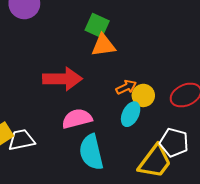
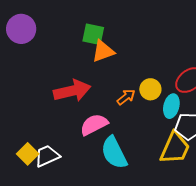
orange arrow: (126, 87) -> (126, 97), moved
cyan ellipse: (131, 114) -> (171, 106), moved

